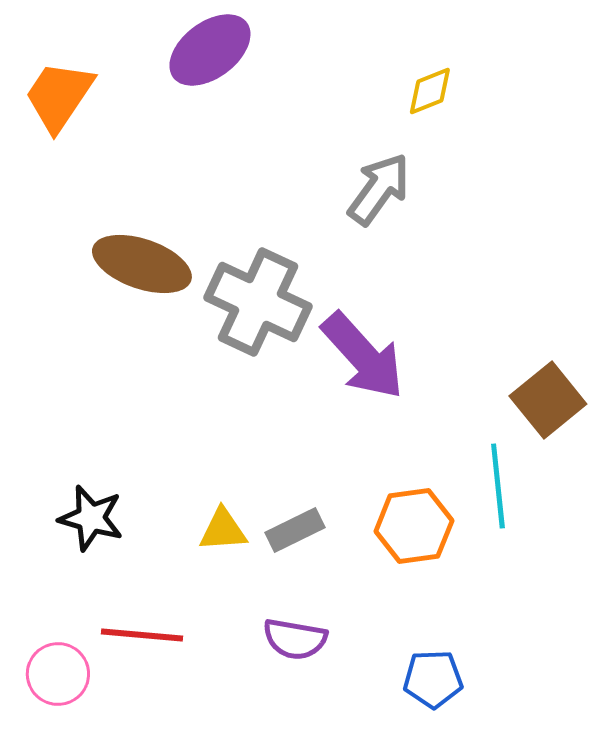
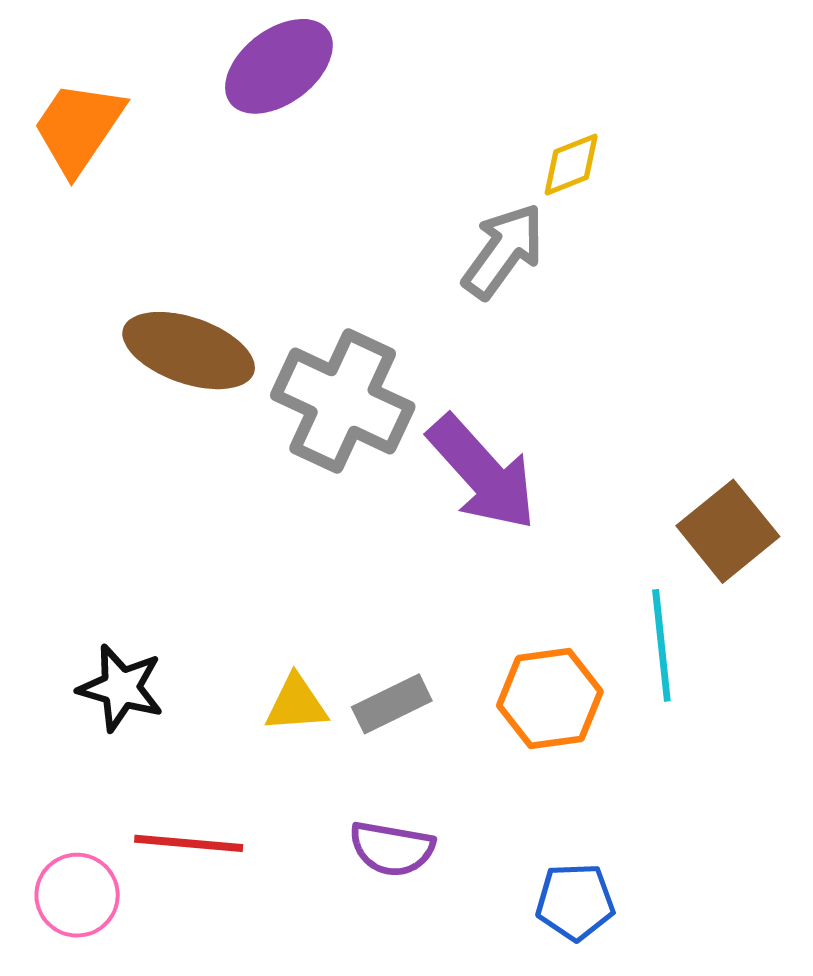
yellow diamond: (430, 91) -> (571, 165), moved

